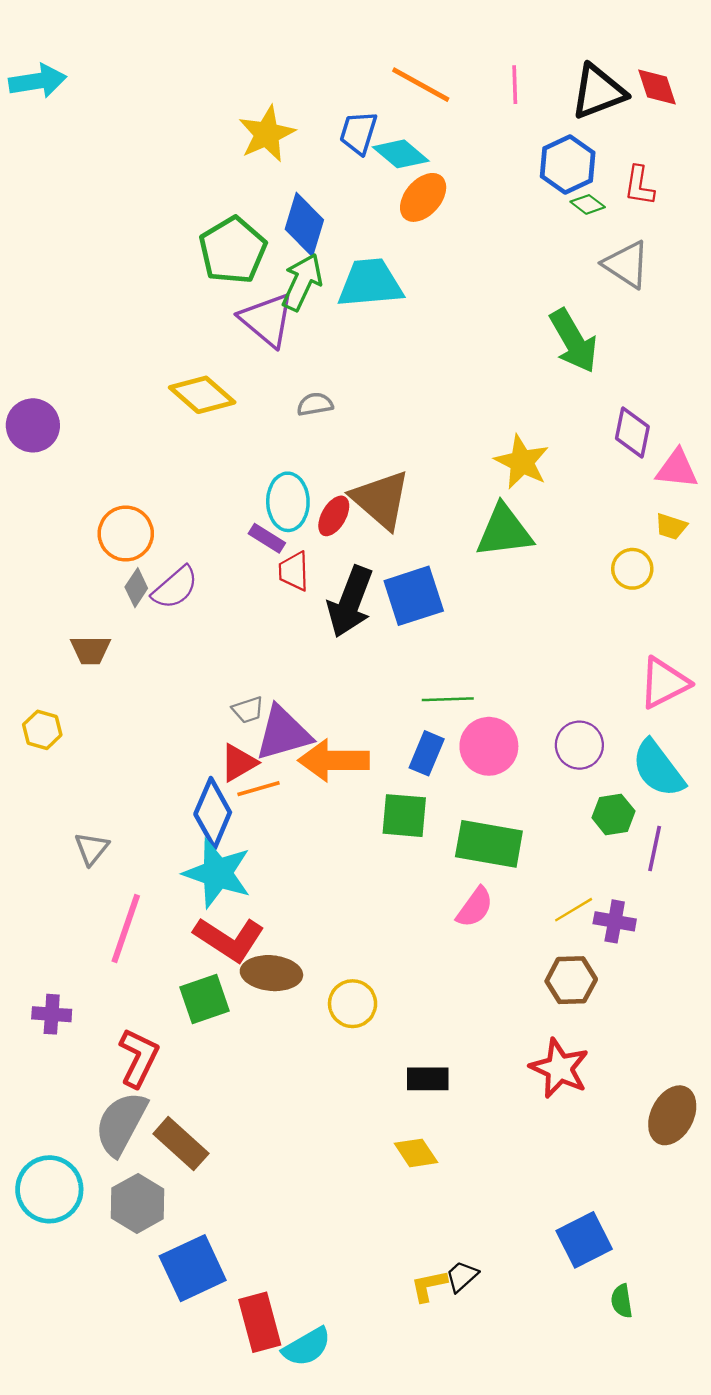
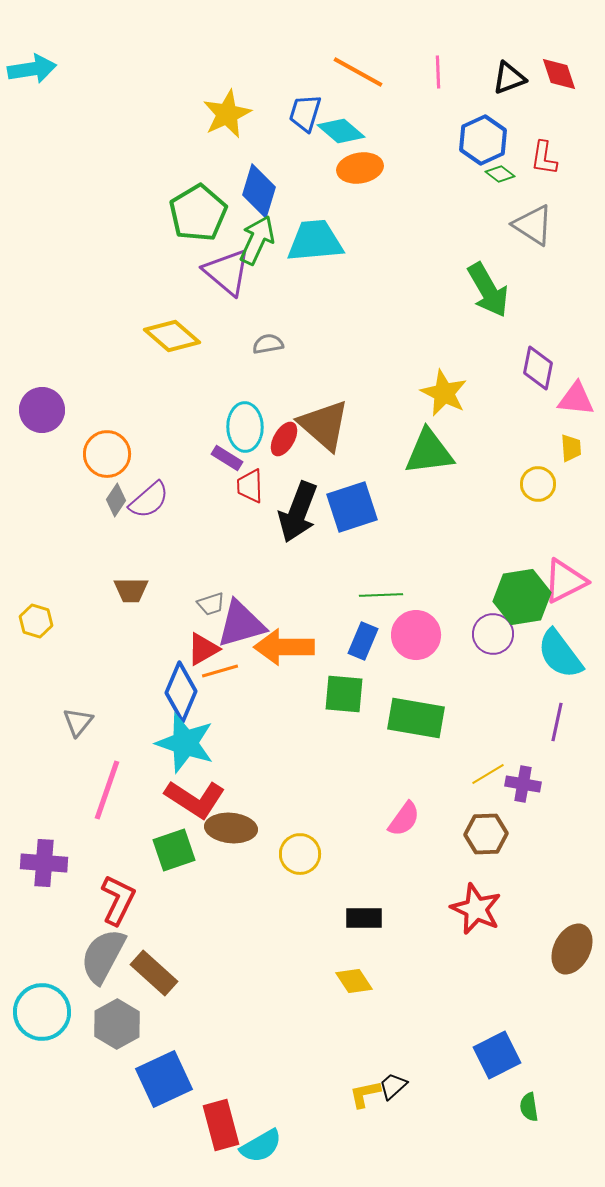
black triangle: (598, 92) -> (509, 78), size x0.7
orange ellipse: (423, 197) -> (360, 168), turned 39
purple circle: (33, 425) -> (42, 410), moved
yellow trapezoid: (671, 526) -> (571, 448), turned -112
brown trapezoid: (90, 650) -> (131, 590), moved
green hexagon: (613, 814) -> (522, 597), moved, size x1.6
pink semicircle: (475, 907) -> (404, 819), moved
purple cross: (52, 1014) -> (44, 863), size x1.4

